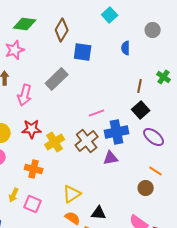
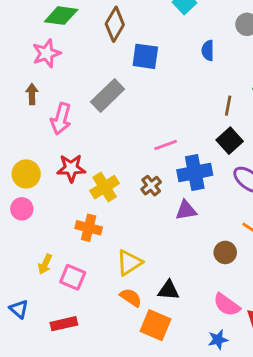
brown cross: (87, 141) -> (151, 186), size x0.6
orange cross: (34, 169) -> (89, 228), moved
brown circle: (146, 188) -> (225, 252), moved

